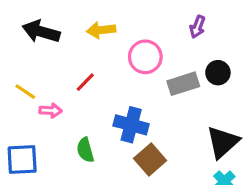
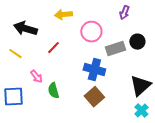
black arrow: (41, 32) -> (25, 29), moved
pink arrow: (51, 111) -> (36, 77), moved, turned 48
blue cross: (131, 125) -> (94, 70), moved

